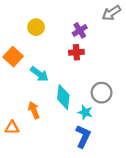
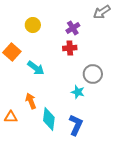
gray circle: (102, 93) -> (93, 74), moved
cyan diamond: (63, 97) -> (49, 119), moved
cyan star: (85, 112) -> (78, 92), moved

